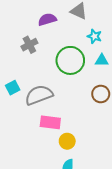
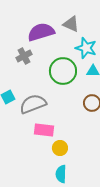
purple semicircle: (47, 19) -> (41, 32), size x1.5
cyan star: (94, 36) -> (86, 48), size x1.5

